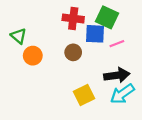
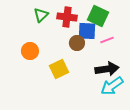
green triangle: (19, 36) -> (41, 15), moved, turned 35
brown circle: (73, 52) -> (77, 43), moved
yellow square: (84, 95) -> (59, 69), moved

